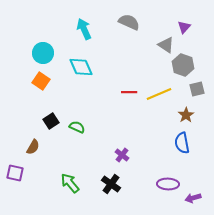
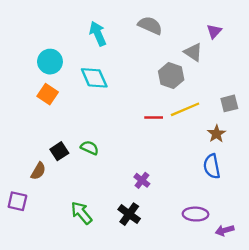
gray hexagon: (183, 65) -> (171, 76), moved
red line: (129, 92) -> (154, 117), moved
black square: (51, 121) -> (59, 151), moved

